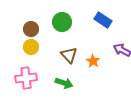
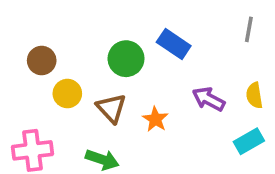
green circle: (62, 22) -> (126, 59), moved
yellow circle: (31, 47) -> (67, 94), moved

